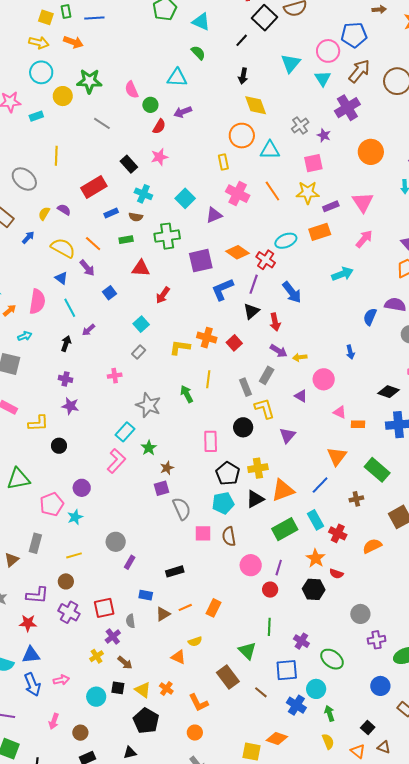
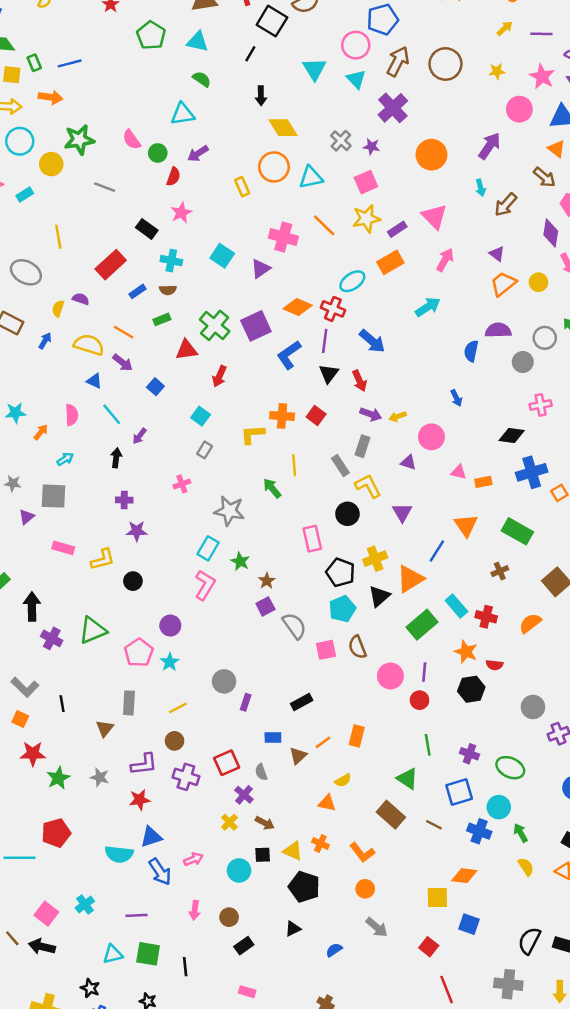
yellow rectangle: (223, 162) -> (242, 187), moved
green cross: (167, 236) -> (215, 325), moved, turned -30
pink semicircle: (37, 302) -> (72, 415), size x0.7
blue line: (320, 485) -> (437, 551), moved

